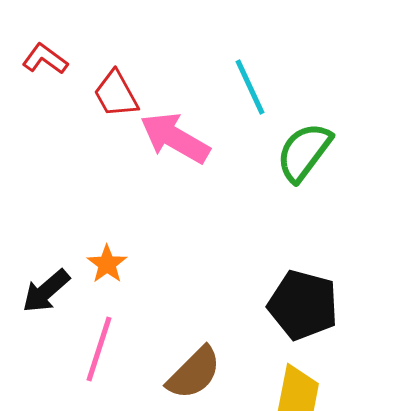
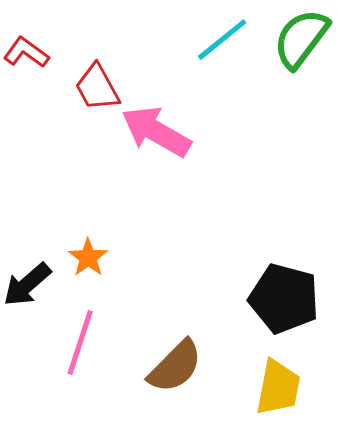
cyan line: (250, 87) -> (222, 40), moved, turned 76
green semicircle: (304, 152) -> (301, 39), moved

